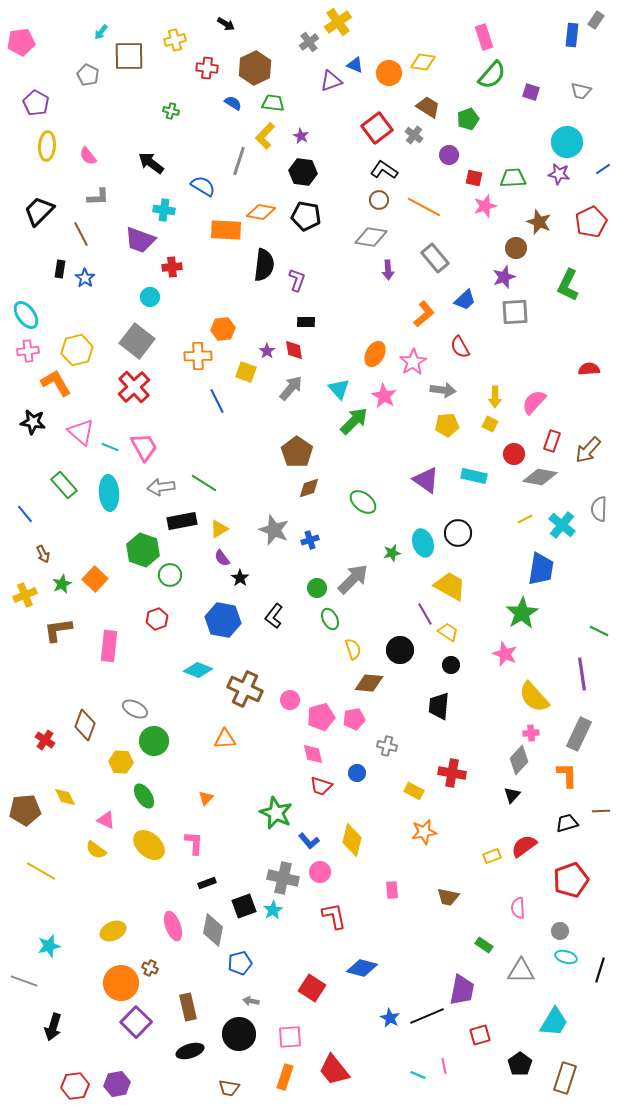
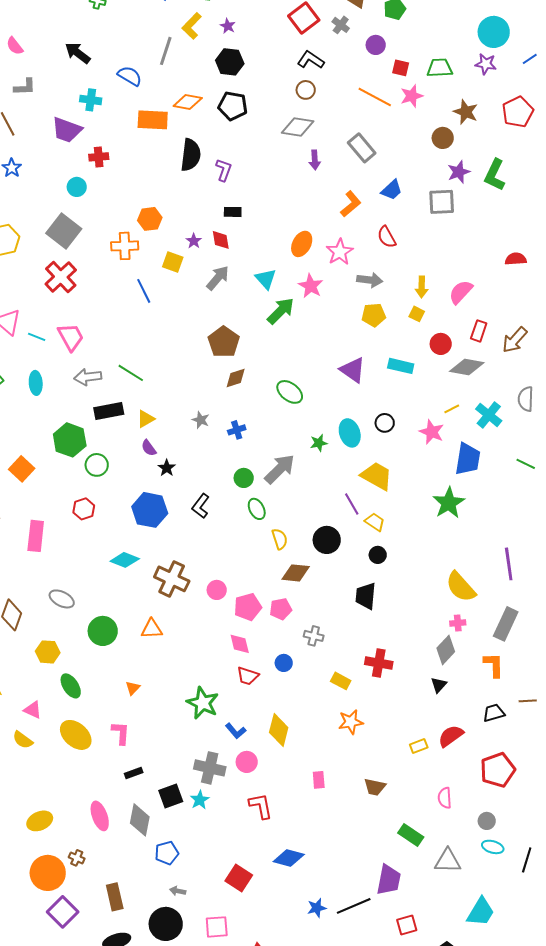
orange line: (424, 207) -> (375, 97), moved
purple star: (504, 277) -> (459, 172), moved
cyan ellipse: (109, 493) -> (36, 383), size x0.7
gray star: (274, 530) -> (201, 420), size x0.6
black circle: (458, 533) -> (385, 423), size x0.7
green line: (599, 631) -> (526, 464), moved
pink star: (505, 654) -> (432, 432), moved
green circle: (154, 741) -> (103, 631), moved
green rectangle: (484, 945) -> (411, 835), size x1.4
blue star: (390, 1018) -> (317, 908), turned 30

